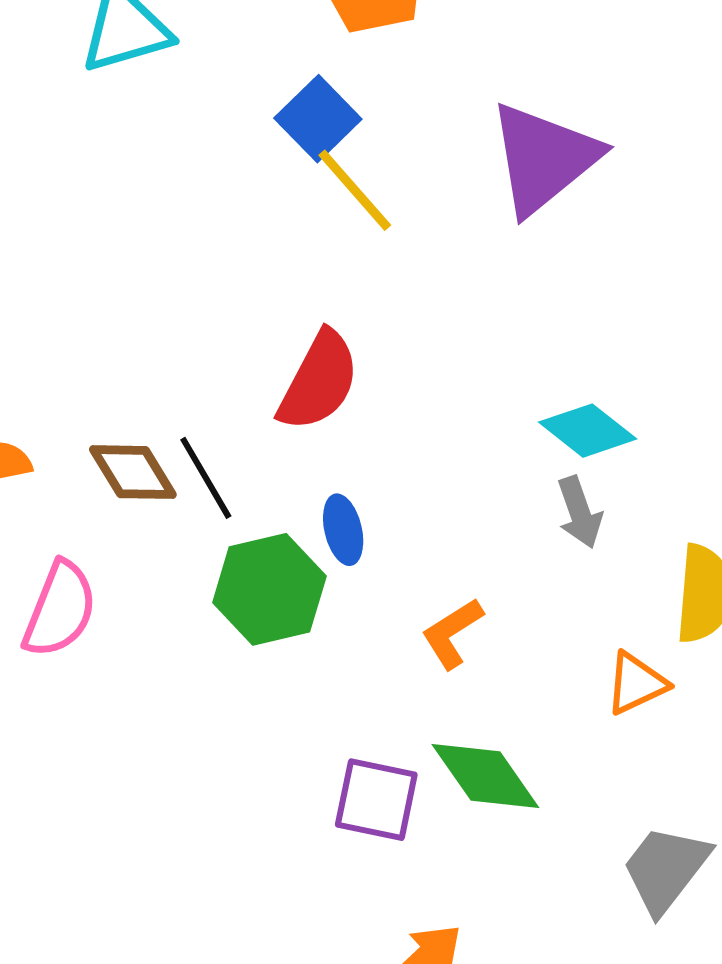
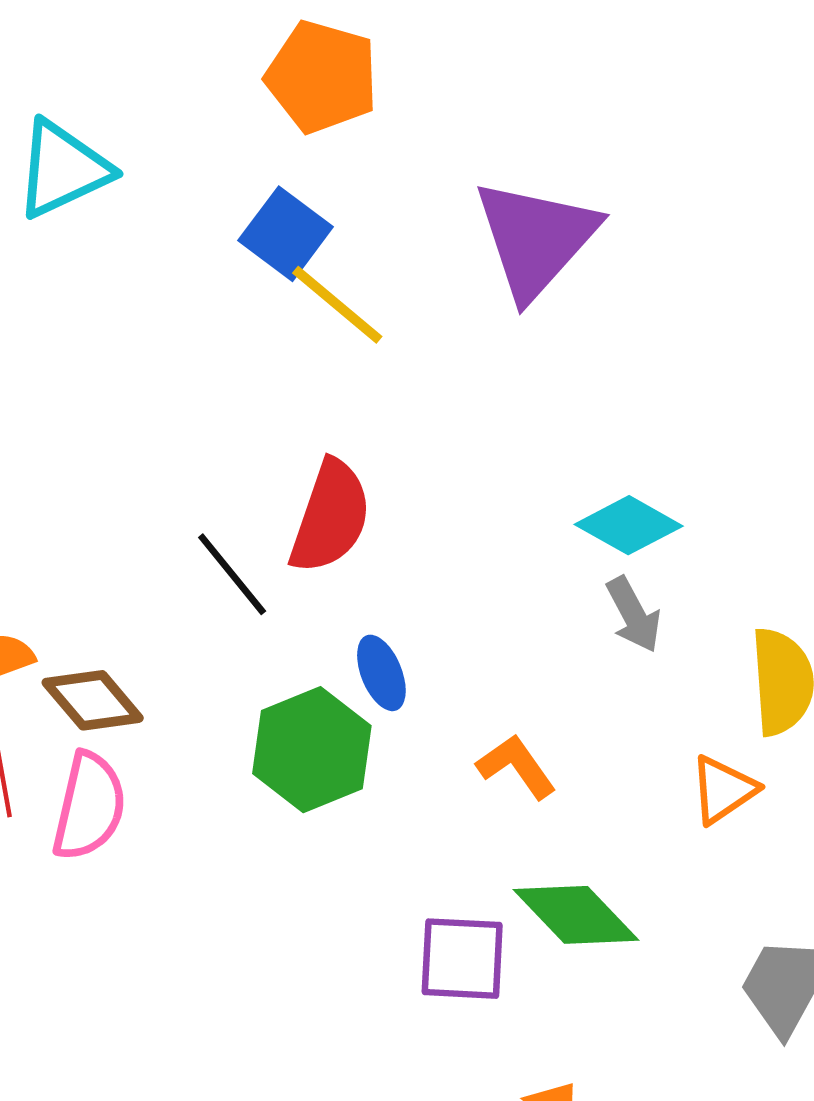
brown diamond: (133, 472) -> (93, 700), moved
black line: (206, 478) -> (232, 574), moved
orange L-shape: (452, 633) -> (516, 766), turned 96

